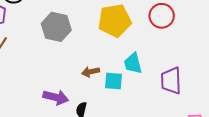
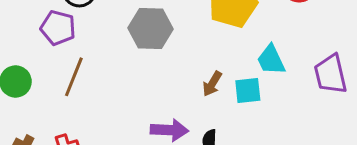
brown arrow: (91, 72) -> (212, 84), turned -36

